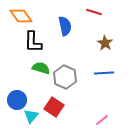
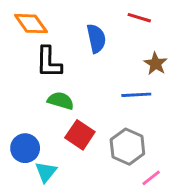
blue line: (104, 73) -> (136, 95), moved
gray hexagon: (65, 77) -> (127, 147), moved
red square: (54, 107) -> (80, 135), moved

